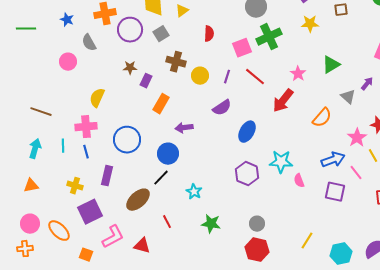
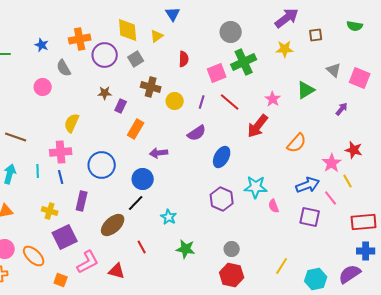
gray triangle: (348, 97) -> (334, 70), moved

